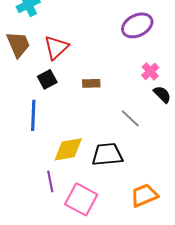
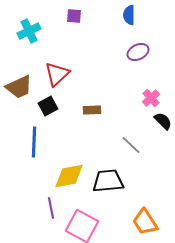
purple ellipse: (137, 25) -> (138, 52), size x0.7
brown trapezoid: (18, 44) -> (19, 87), moved, turned 88
orange trapezoid: (144, 195) -> (145, 222), turned -100

